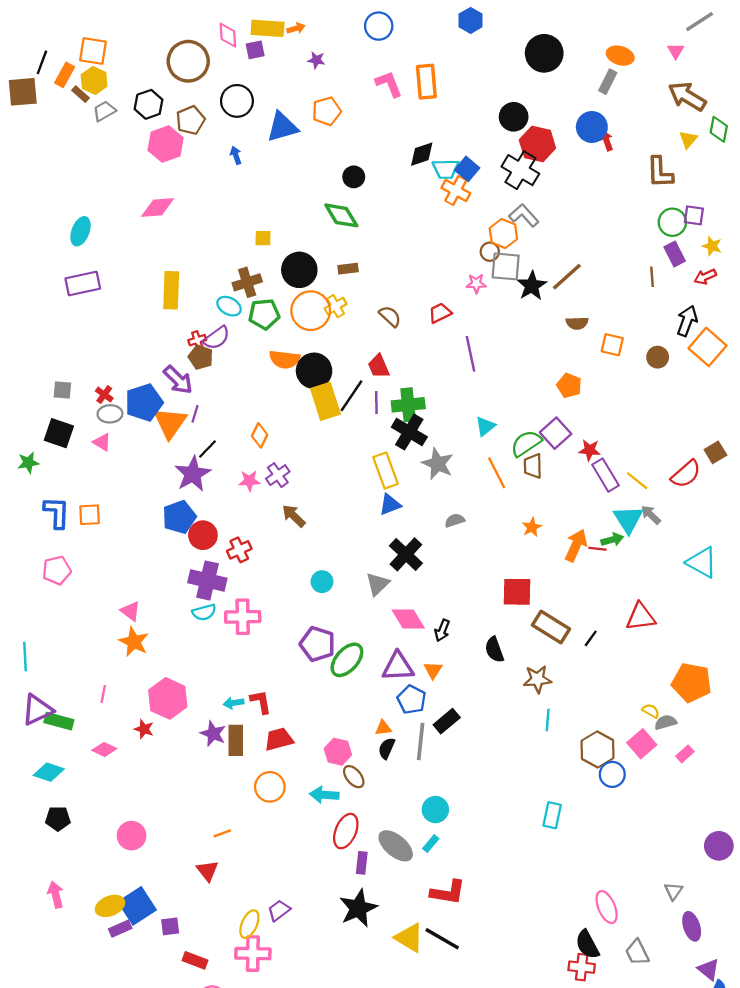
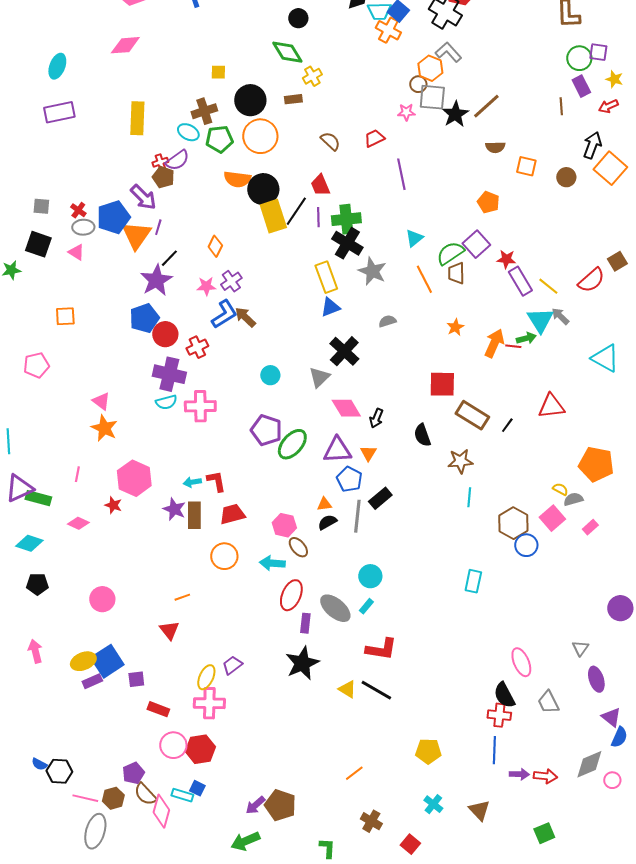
yellow cross: (336, 306) -> (312, 76), moved
blue L-shape: (57, 512) -> (224, 314), moved, turned 56
black semicircle: (387, 748) -> (327, 522), turned 36
yellow triangle: (409, 938) -> (347, 689), size x0.7

